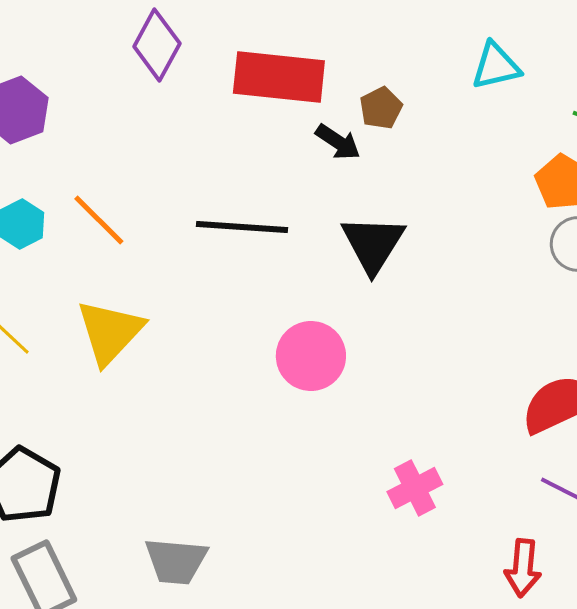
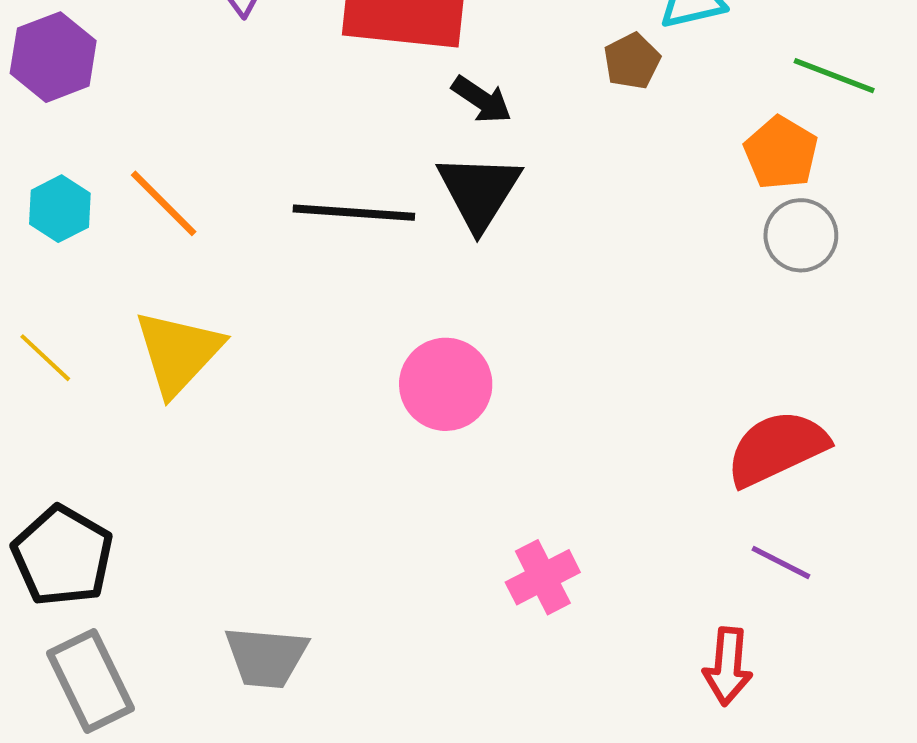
brown pentagon: (381, 108) -> (632, 61), moved
black triangle: (373, 244) -> (479, 191), moved
pink cross: (415, 488) -> (543, 577), moved

